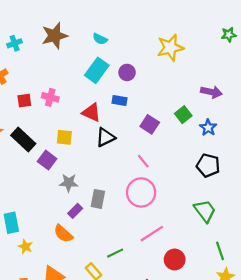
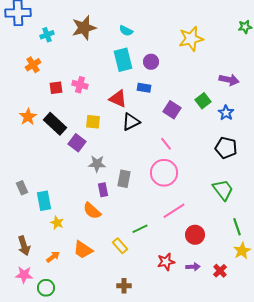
cyan rectangle: (97, 70) -> (123, 60), turned -50
purple rectangle: (75, 211) -> (103, 190), turned -56

